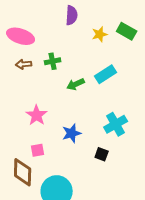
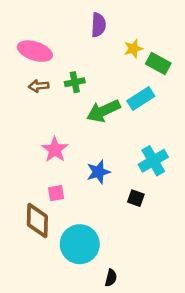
green rectangle: (127, 31) -> (158, 64), moved
green arrow: (76, 84) -> (103, 111), size x1.5

